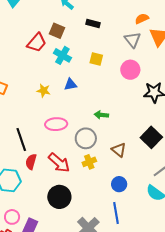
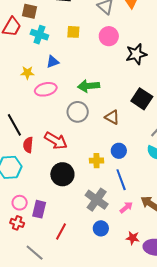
green arrow: (101, 115) -> (89, 86), size x1.5
pink ellipse: (56, 124) -> (46, 89), moved
yellow cross: (89, 162) -> (96, 161), moved, turned 32

